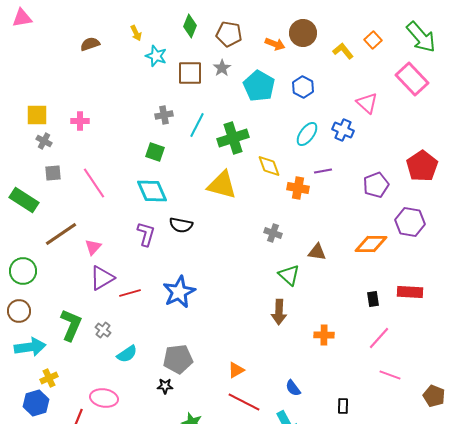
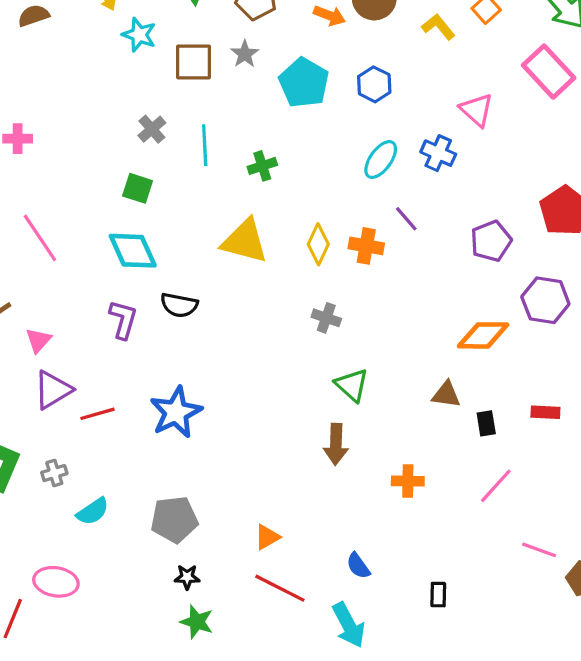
gray cross: (164, 115) -> (152, 129), turned -30
cyan line: (197, 125) -> (205, 145), turned -30
green cross: (233, 138) -> (262, 166), size x0.6
yellow diamond: (269, 166) -> (318, 244), moved, turned 45
purple line: (323, 171) -> (406, 219), turned 60
brown triangle: (317, 252) -> (446, 395), moved
red rectangle: (410, 292) -> (545, 412), size x0.7
gray cross: (103, 330) -> (54, 473), turned 35
pink line: (390, 375) -> (539, 550), moved
black star: (165, 386) -> (187, 577), moved

